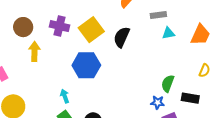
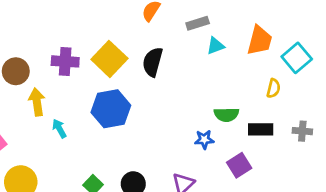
green semicircle: (168, 84) -> (226, 115), turned -102
cyan arrow: (65, 96) -> (59, 128), moved
blue star: (158, 102) -> (204, 139), moved

